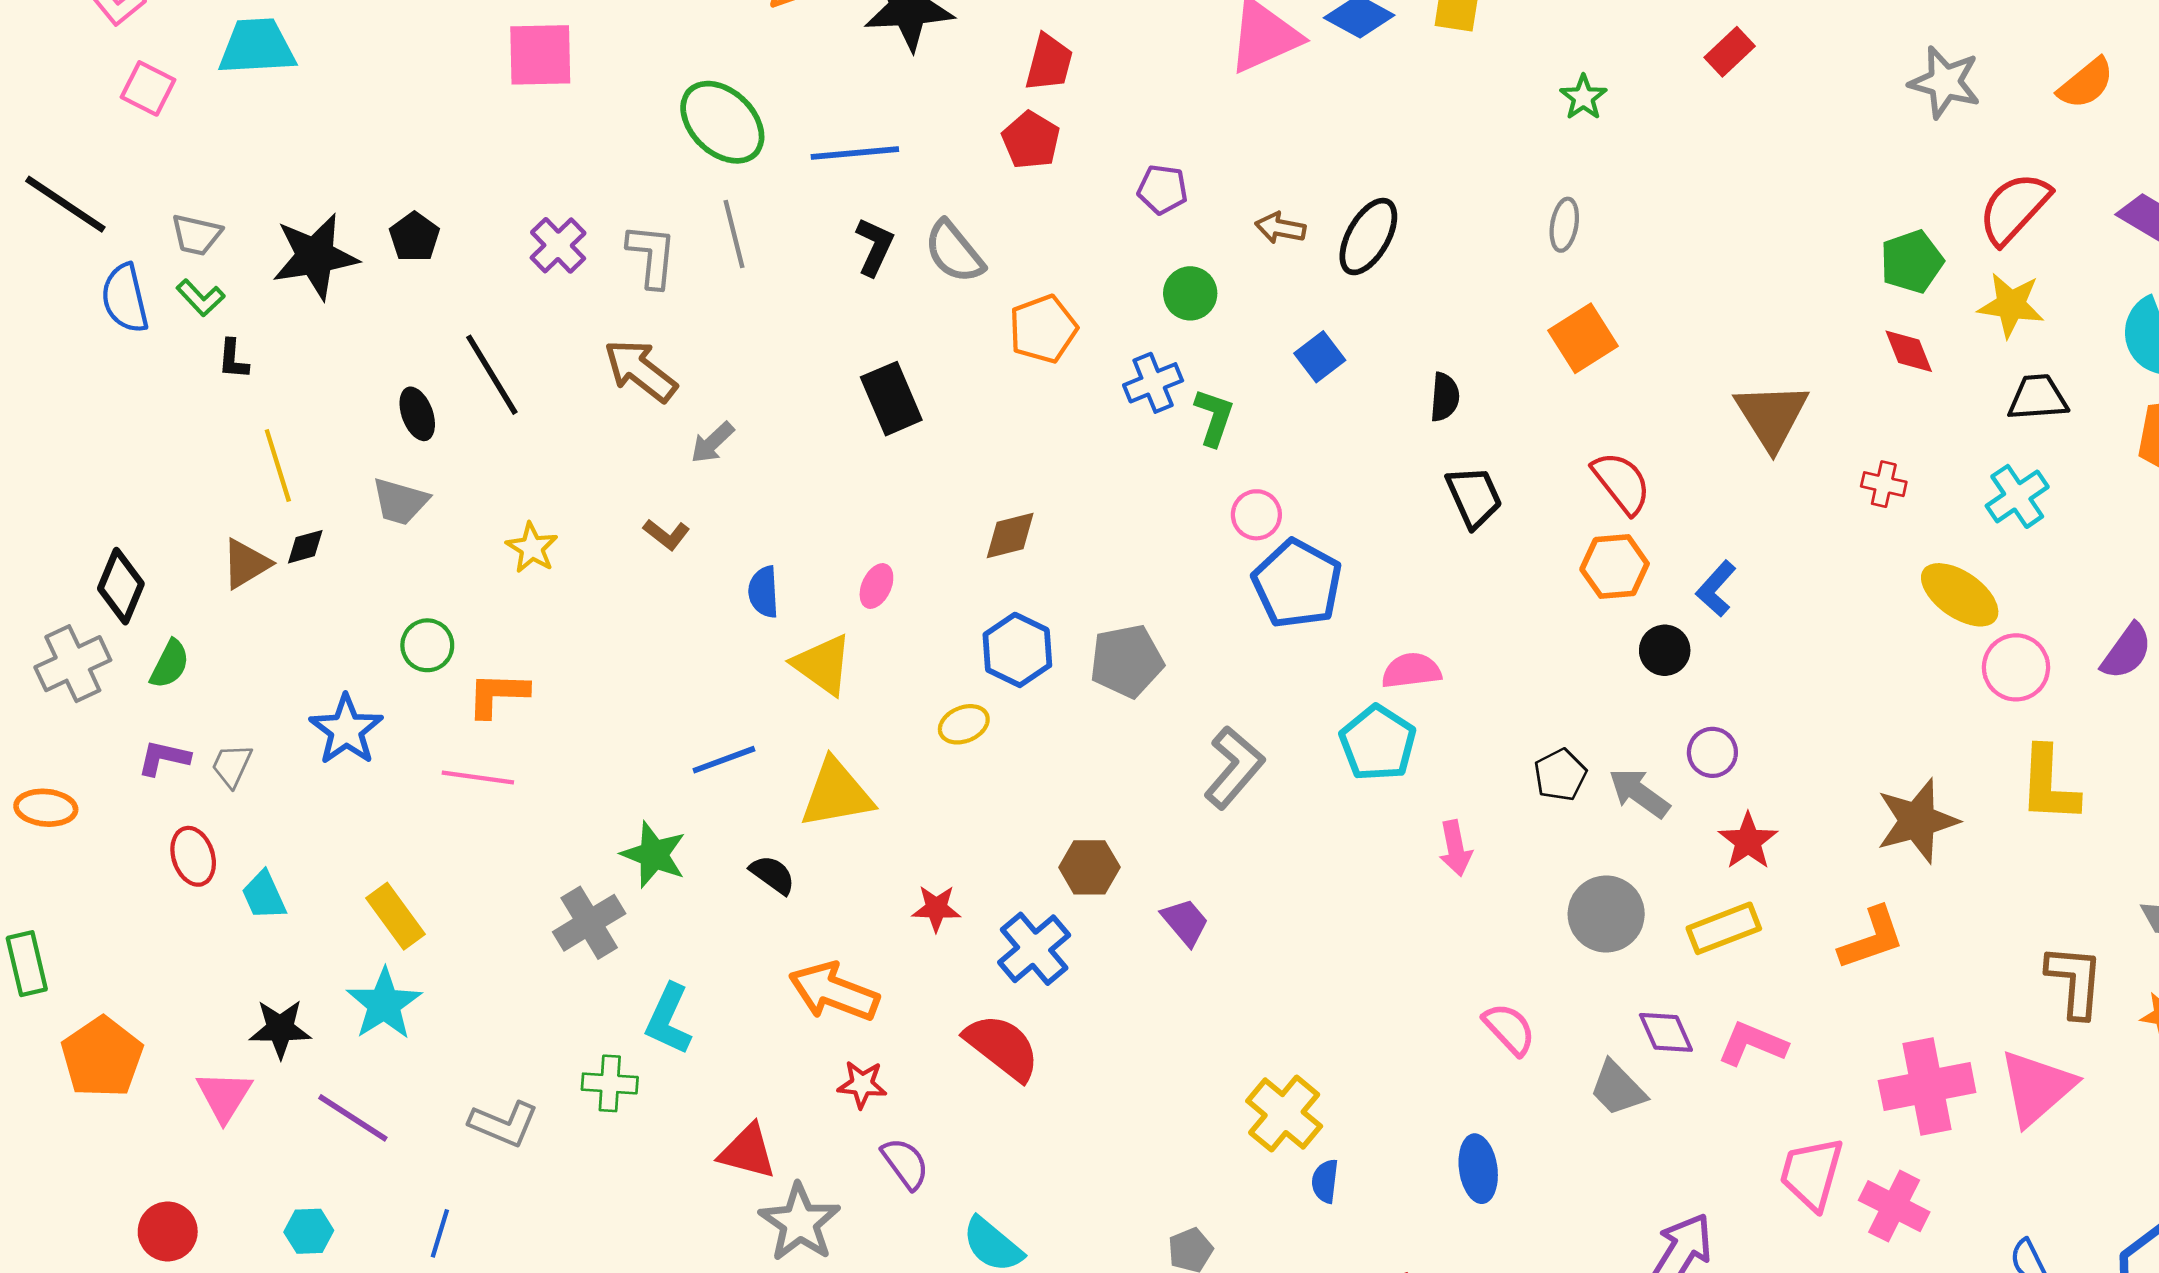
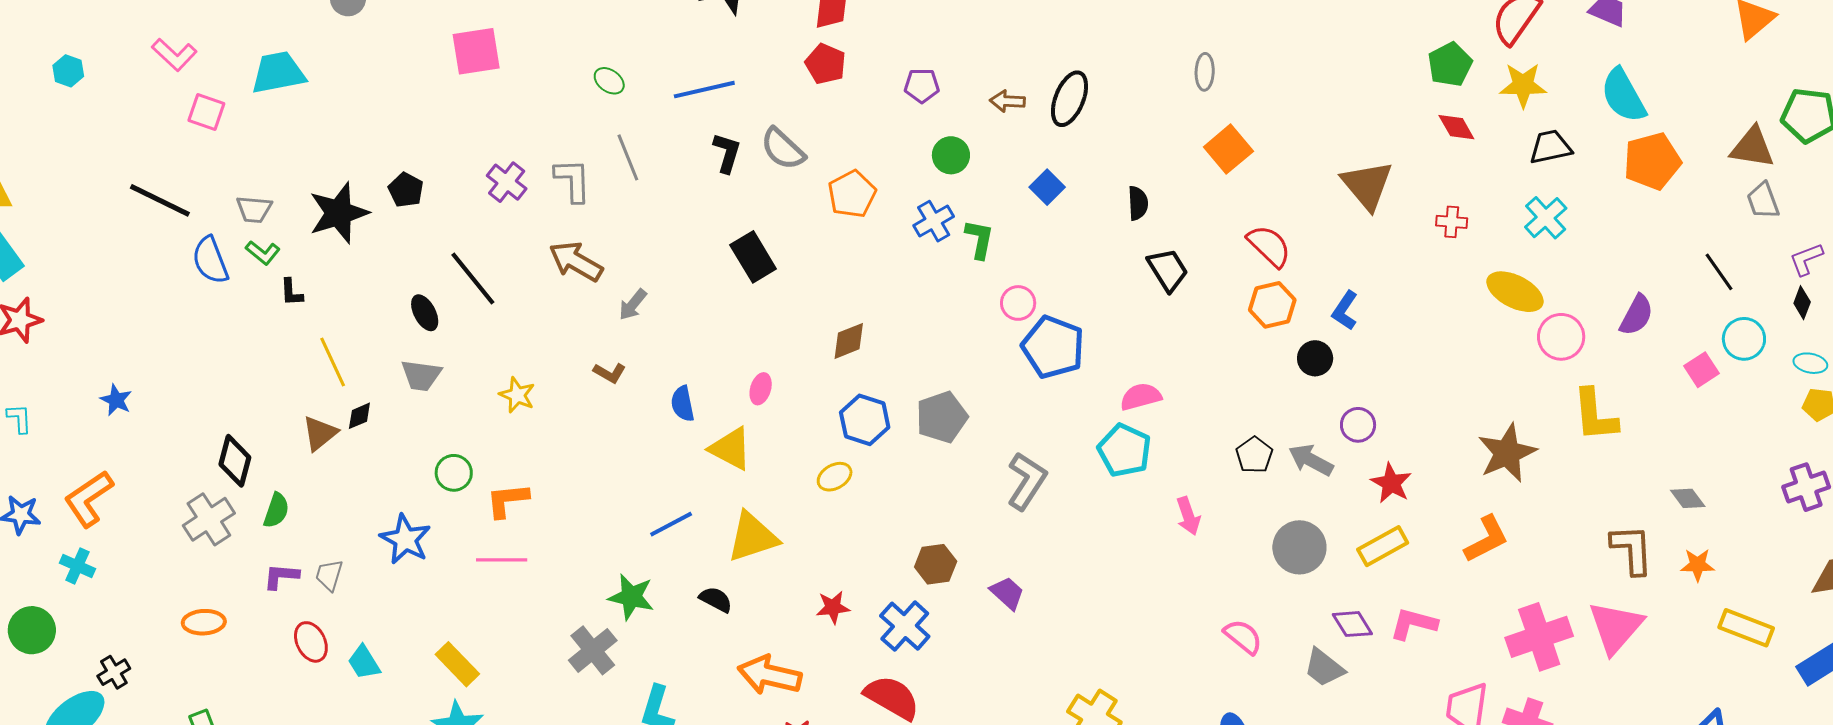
green ellipse: (722, 122) -> (609, 81), size x0.5

